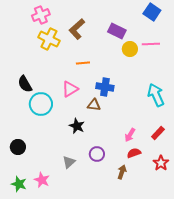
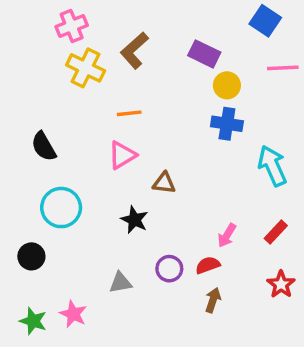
pink line: (151, 44) -> (283, 68), moved
orange line: (83, 63) -> (129, 113), moved
blue cross: (105, 87) -> (227, 124), moved
cyan circle: (41, 104) -> (61, 208), moved
red semicircle: (134, 153) -> (208, 265), moved
gray triangle: (69, 162) -> (120, 283), turned 32

